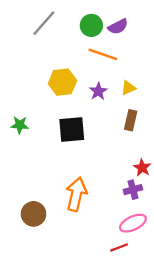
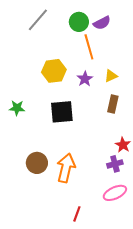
orange line: (103, 54) -> (89, 47), turned 55
brown circle: (34, 214) -> (37, 163), moved
red line: (119, 247) -> (77, 214), moved, turned -49

